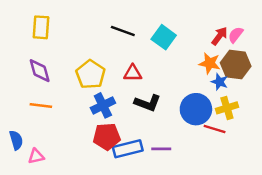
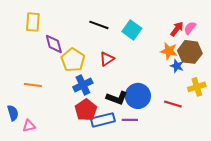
purple diamond: (40, 71) -> (54, 44), moved
red triangle: (133, 73) -> (107, 59), turned -35
black L-shape: (148, 103) -> (117, 98), moved
yellow cross: (227, 108) -> (197, 87), moved
blue circle: (196, 109) -> (138, 96), moved
red pentagon: (107, 136) -> (86, 110), turned -30

